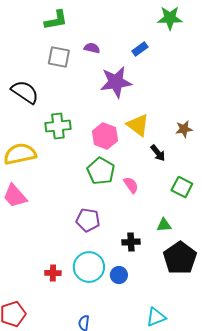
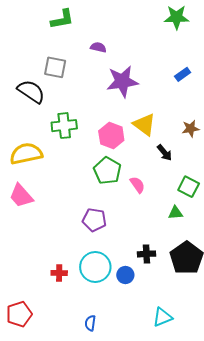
blue rectangle: (140, 49) -> (183, 74), moved
gray square: (59, 57) -> (55, 67), moved
green triangle: (164, 225) -> (176, 213), moved
black cross: (131, 242) -> (146, 254), moved

